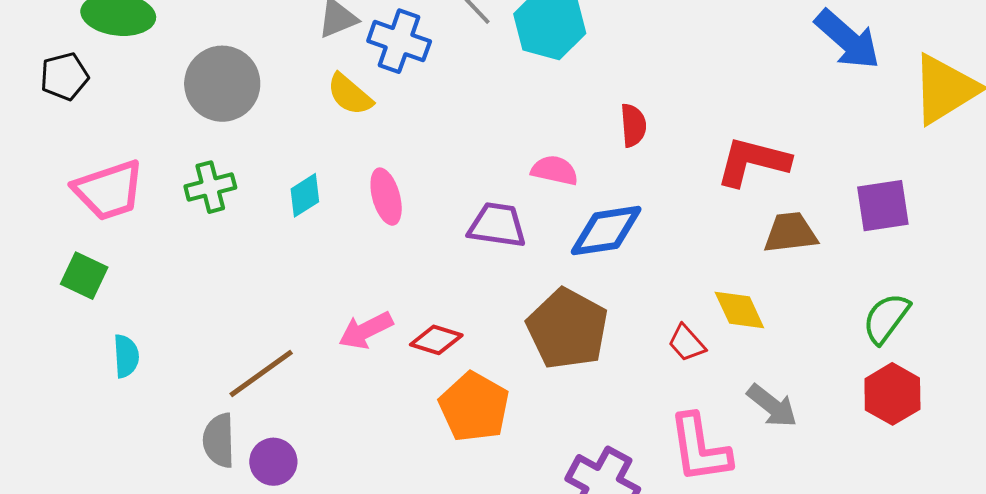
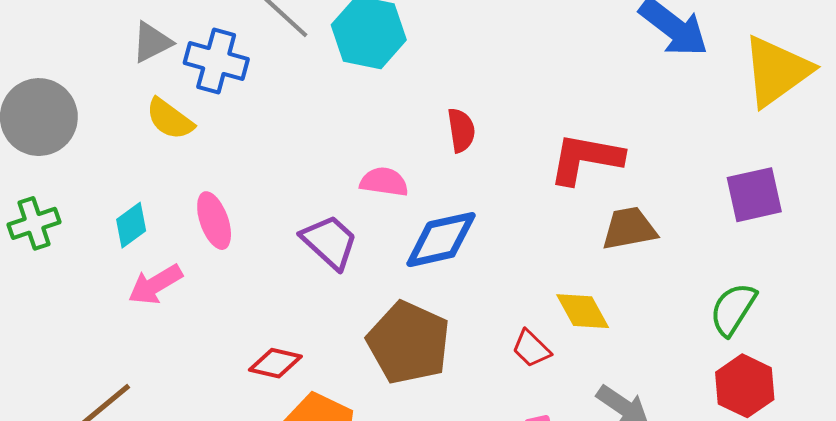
purple square: (883, 206) -> (754, 195), moved
purple trapezoid: (497, 225) -> (329, 242), turned 38
pink arrow: (366, 330) -> (155, 285), moved

